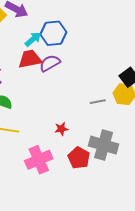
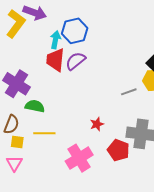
cyan arrow: (33, 39) -> (55, 40), turned -30
red trapezoid: (30, 59) -> (55, 60), turned -65

